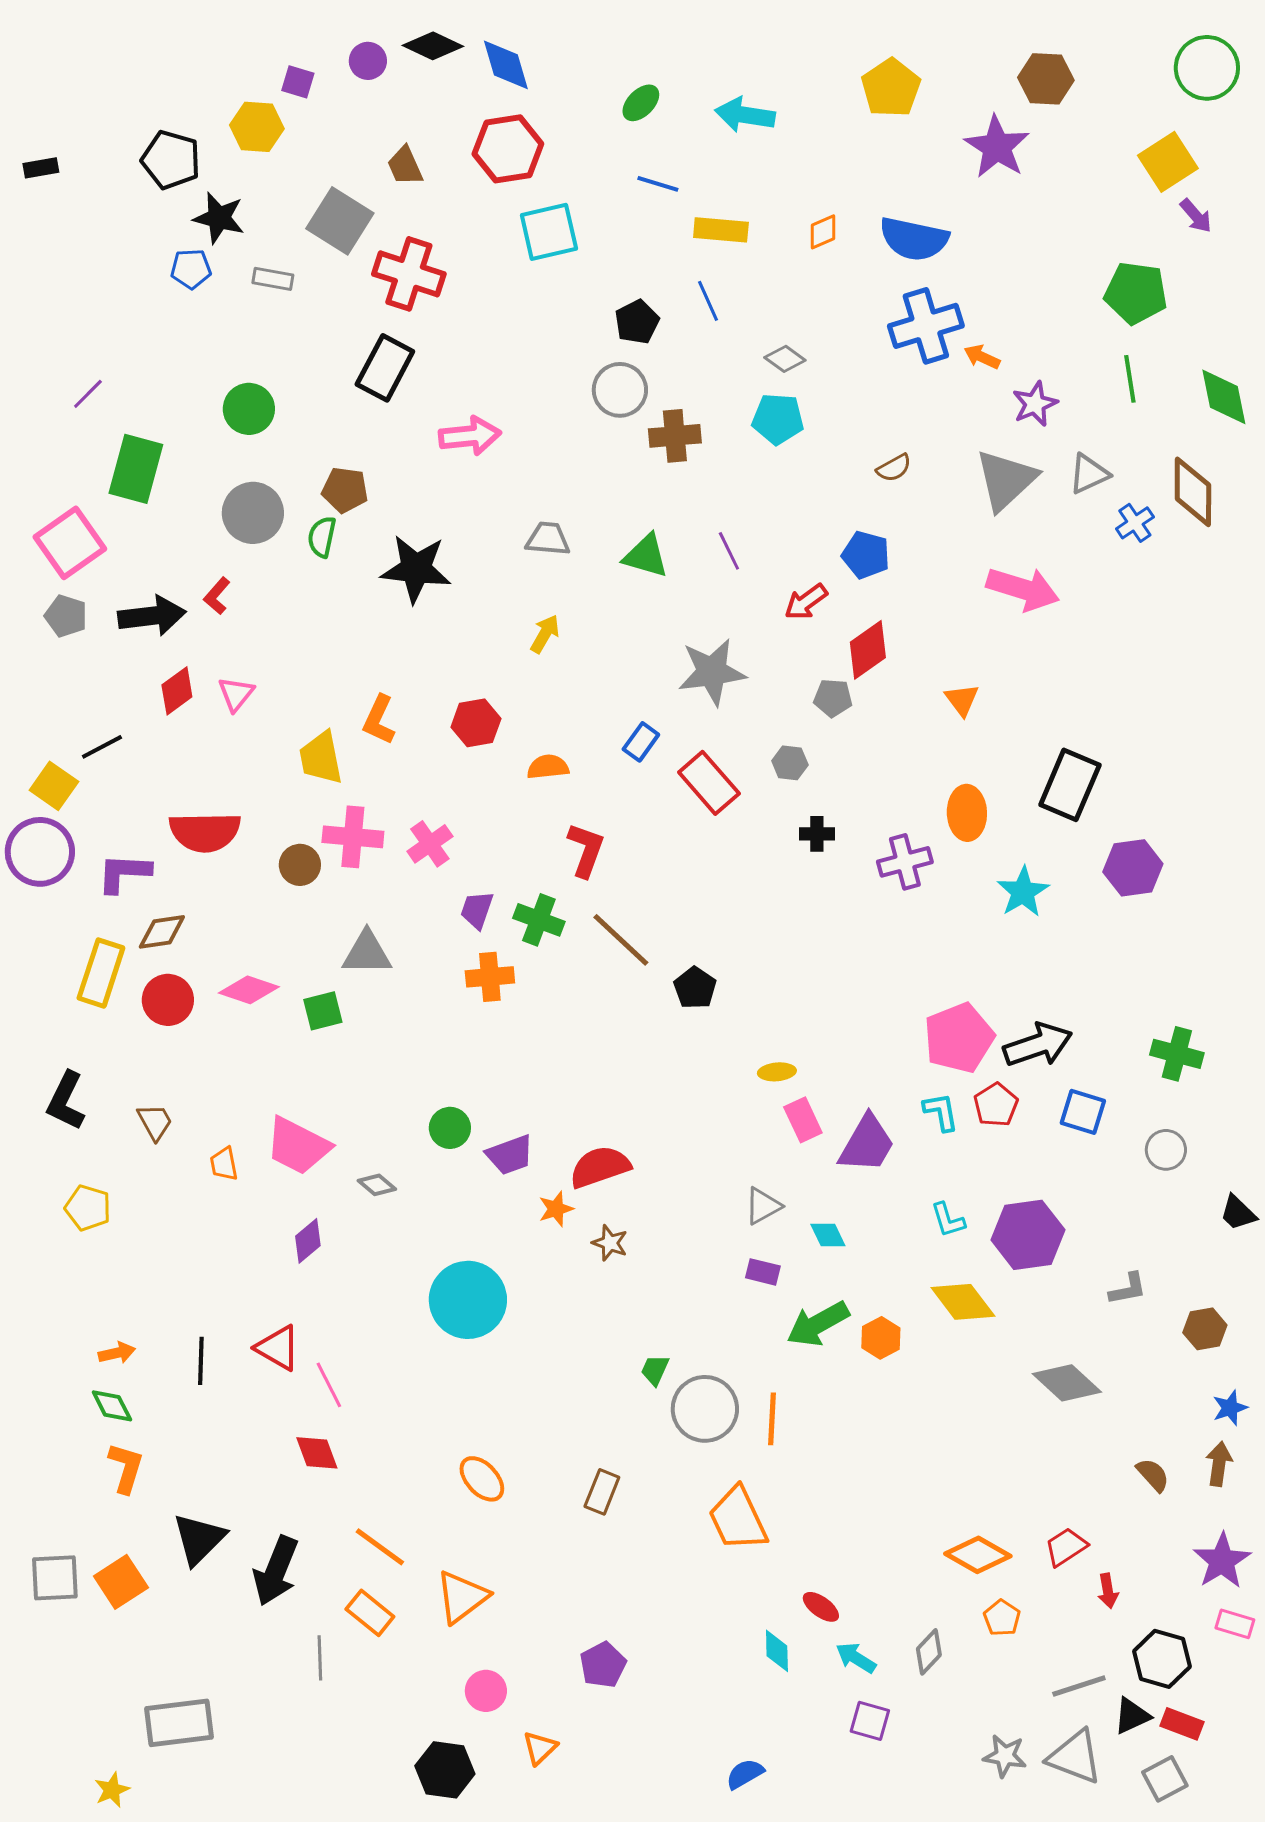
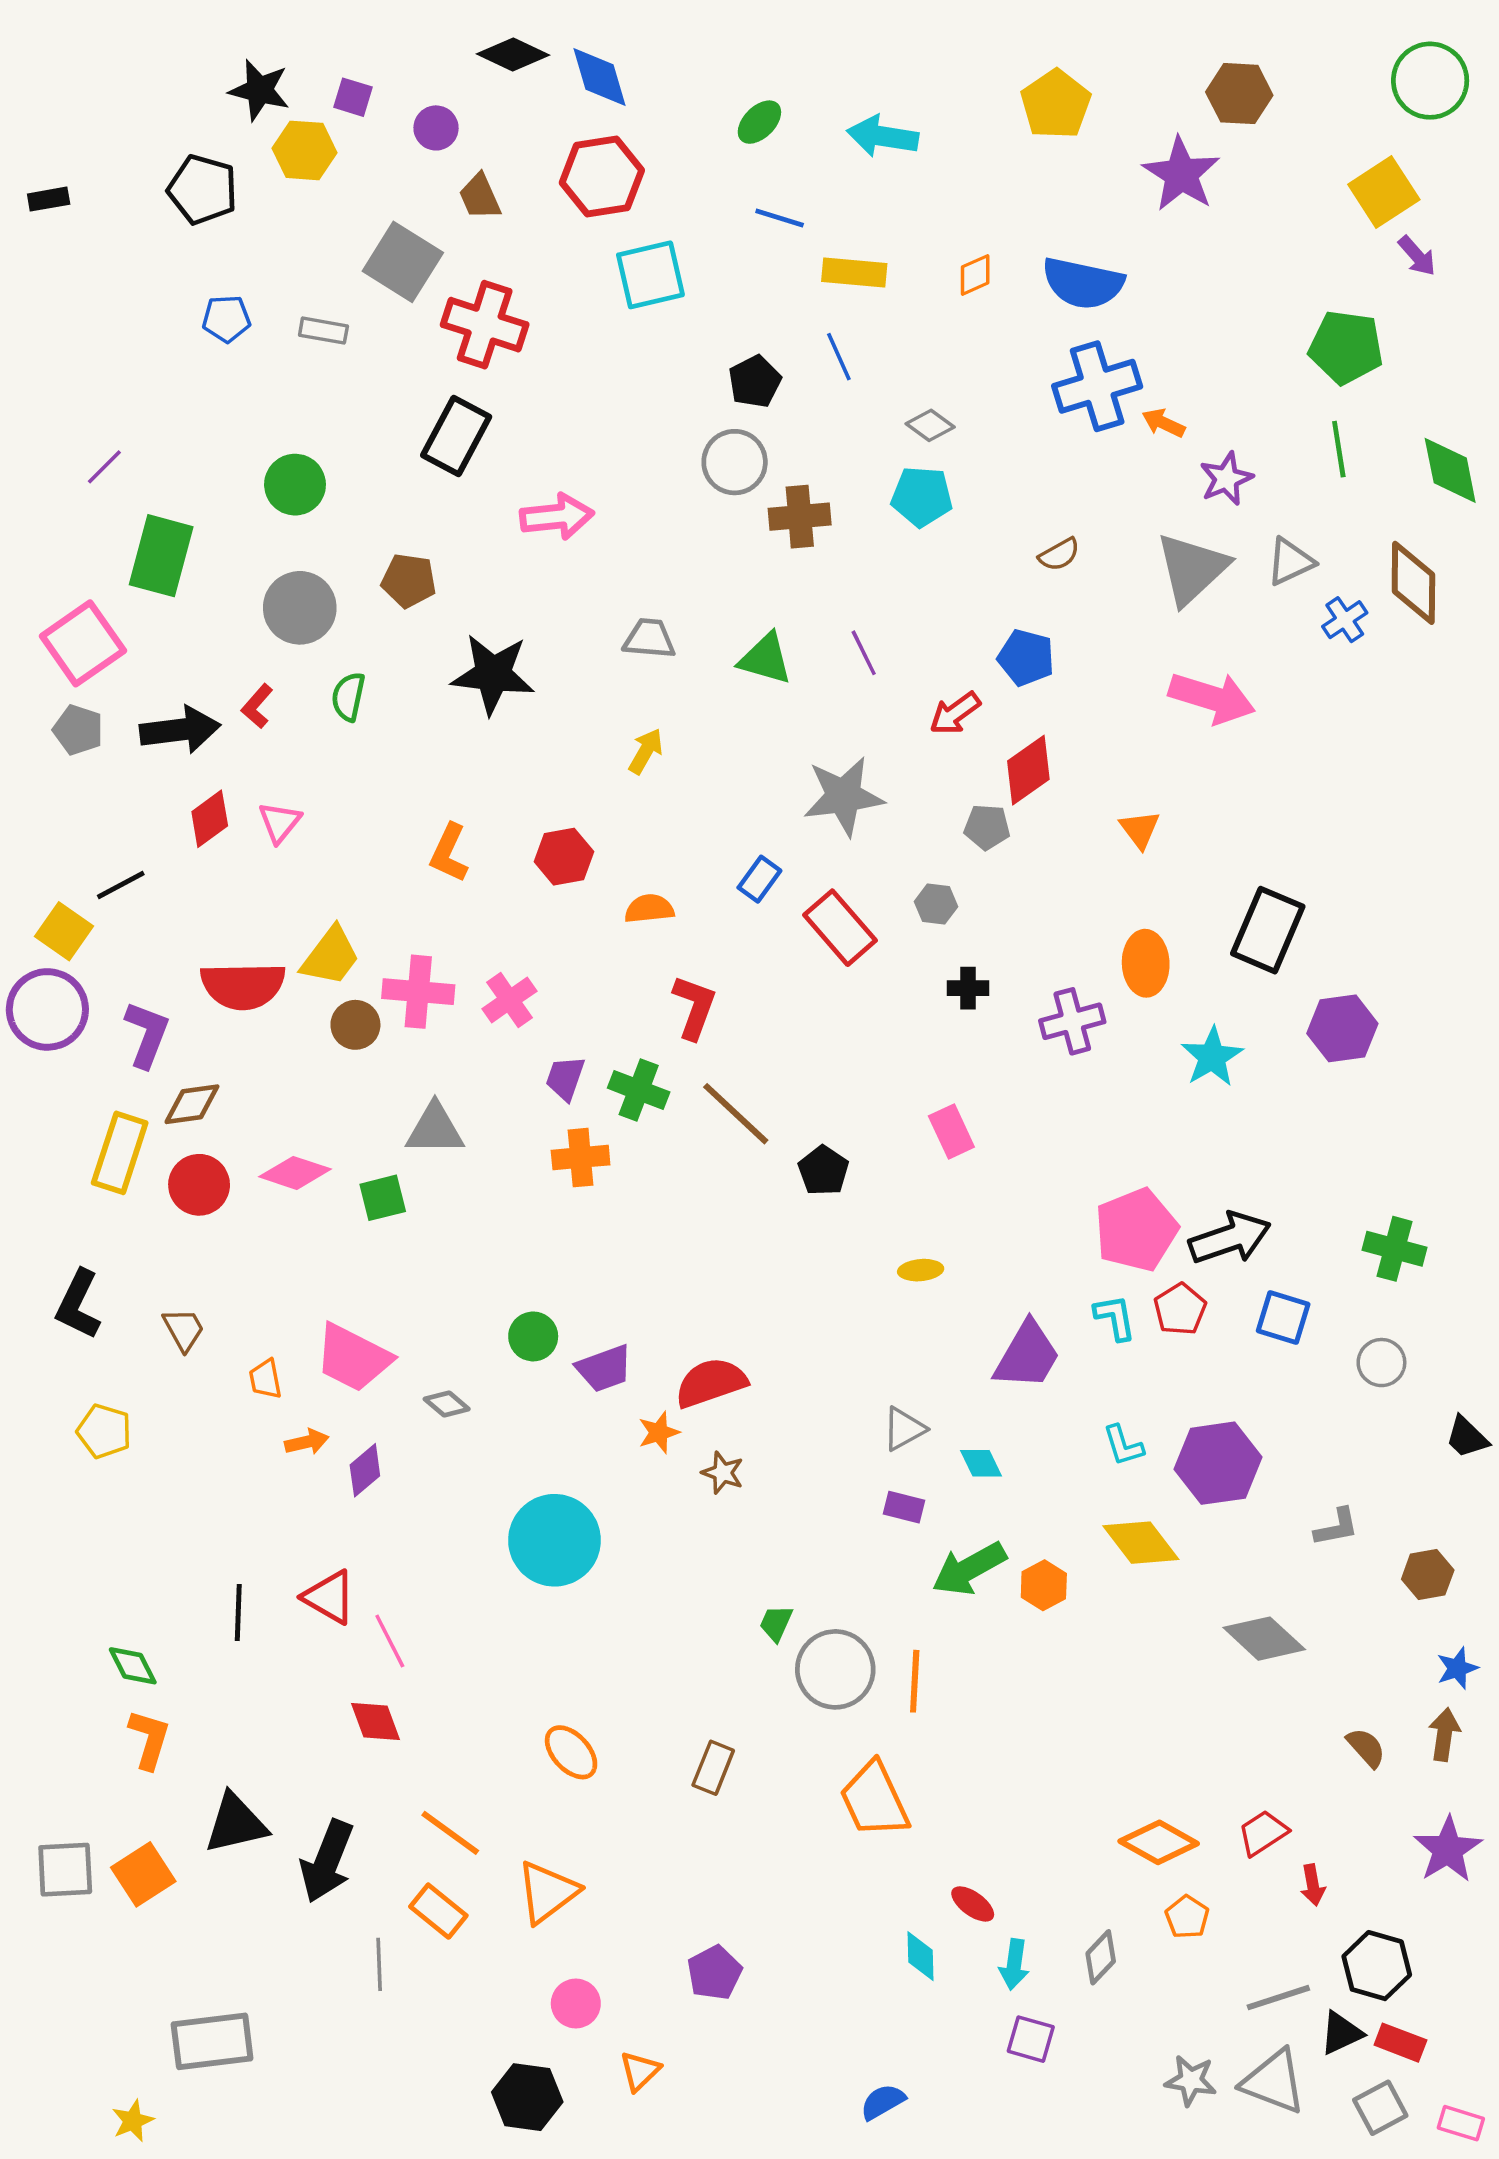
purple circle: (368, 61) -> (436, 128), moved
black star: (219, 218) -> (259, 90), moved
green semicircle: (322, 537) -> (348, 697), moved
yellow trapezoid: (321, 758) -> (331, 956), moved, turned -132
purple L-shape: (124, 873) -> (147, 1034), turned 108
pink rectangle: (803, 1120) -> (951, 1131), moved
orange arrow: (117, 1353) -> (307, 1442), moved
black triangle: (199, 1539) -> (236, 1823), turned 32
pink rectangle: (1235, 1624) -> (1461, 2123), moved
cyan arrow: (856, 1658) -> (1014, 1964), turned -114

